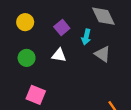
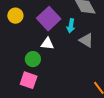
purple square: (62, 27) -> (49, 19), size x1.6
green circle: (27, 58) -> (33, 59), moved

